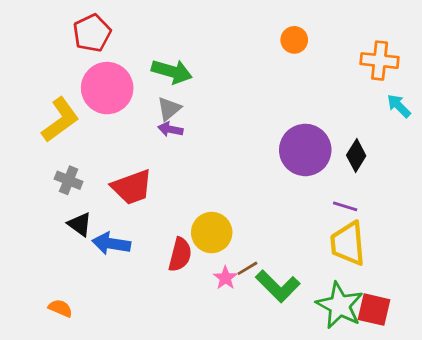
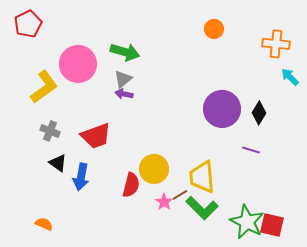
red pentagon: (92, 33) -> (28, 24), moved
blue arrow: (111, 244) -> (81, 177), turned -88
yellow trapezoid: (348, 244) -> (202, 177), moved

